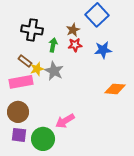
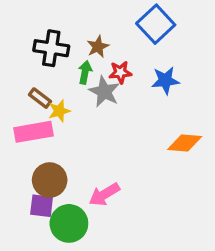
brown star: (73, 30) -> (98, 47), moved
gray star: (54, 71) -> (104, 92), moved
brown circle: (18, 112) -> (50, 180), moved
purple square: (19, 135) -> (42, 206), moved

